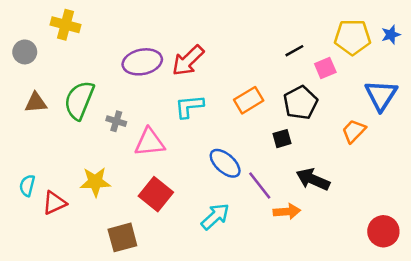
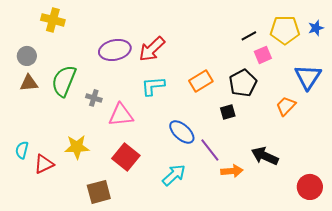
black line: (294, 51) -> (249, 36), moved
gray circle: (25, 52) -> (27, 56), moved
black arrow: (313, 179) -> (265, 156), moved

